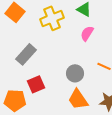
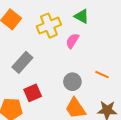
pink semicircle: (87, 33) -> (72, 41), moved

